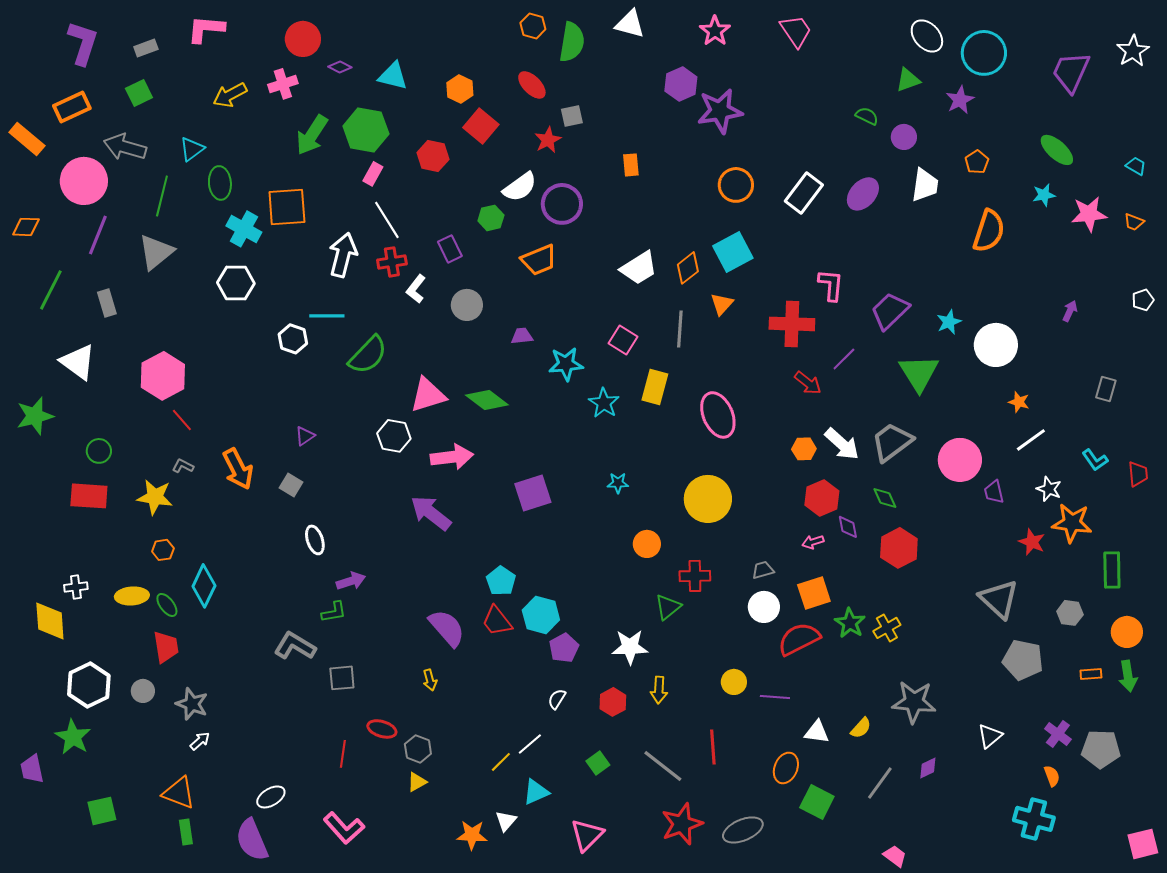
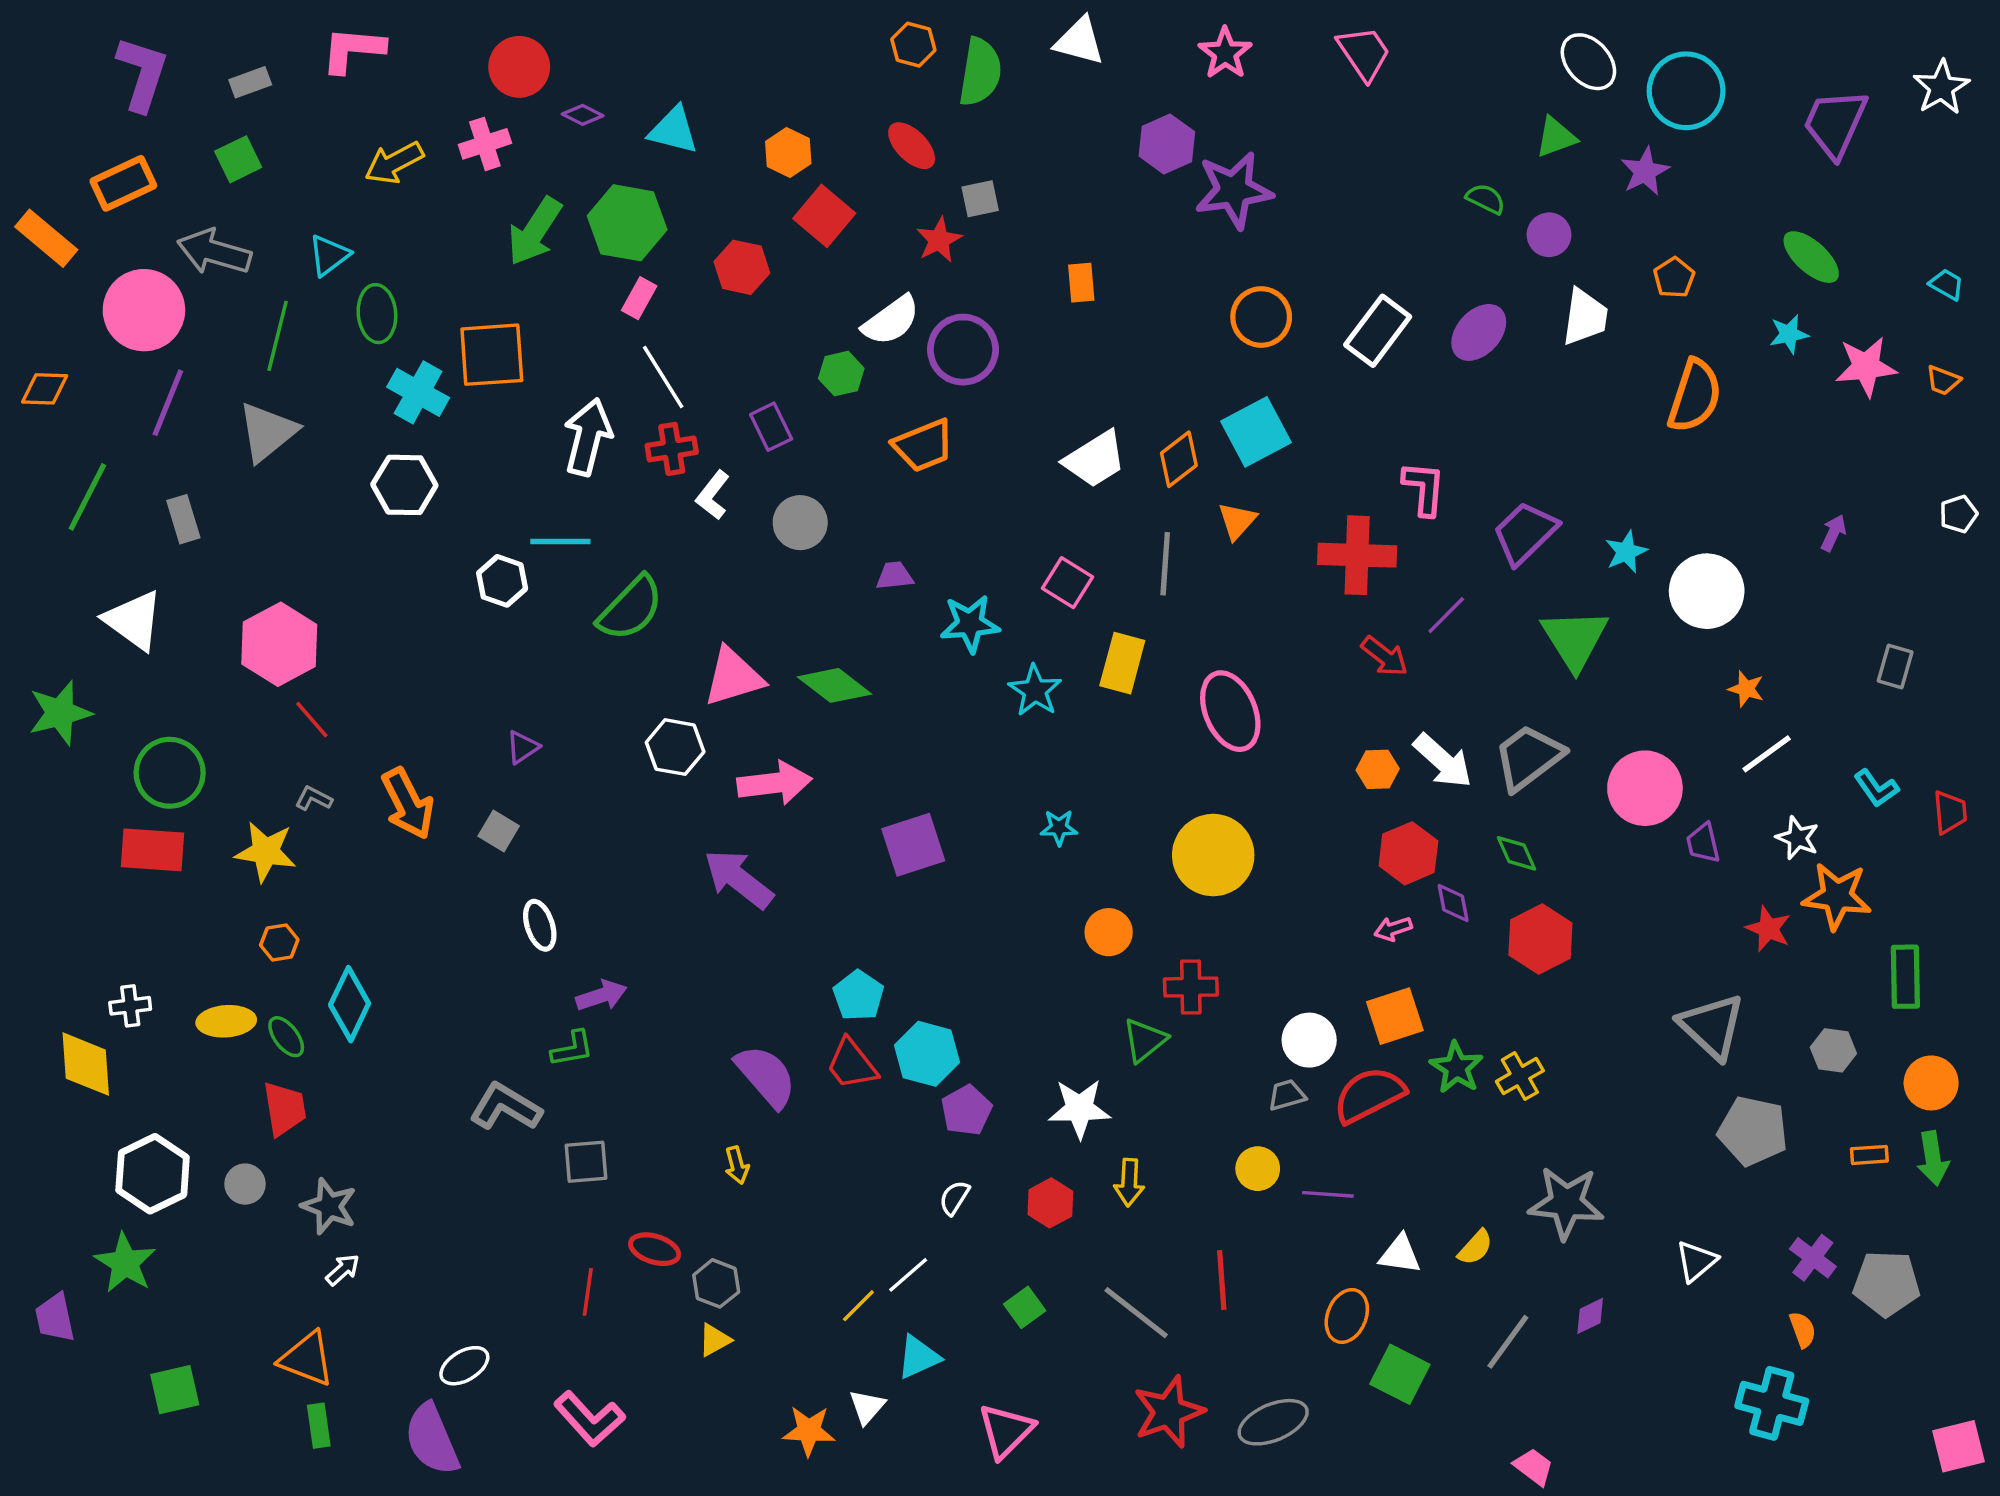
green circle: (99, 451) -> (170, 773), size x1.6
gray trapezoid: (763, 570) -> (1287, 1095), moved

